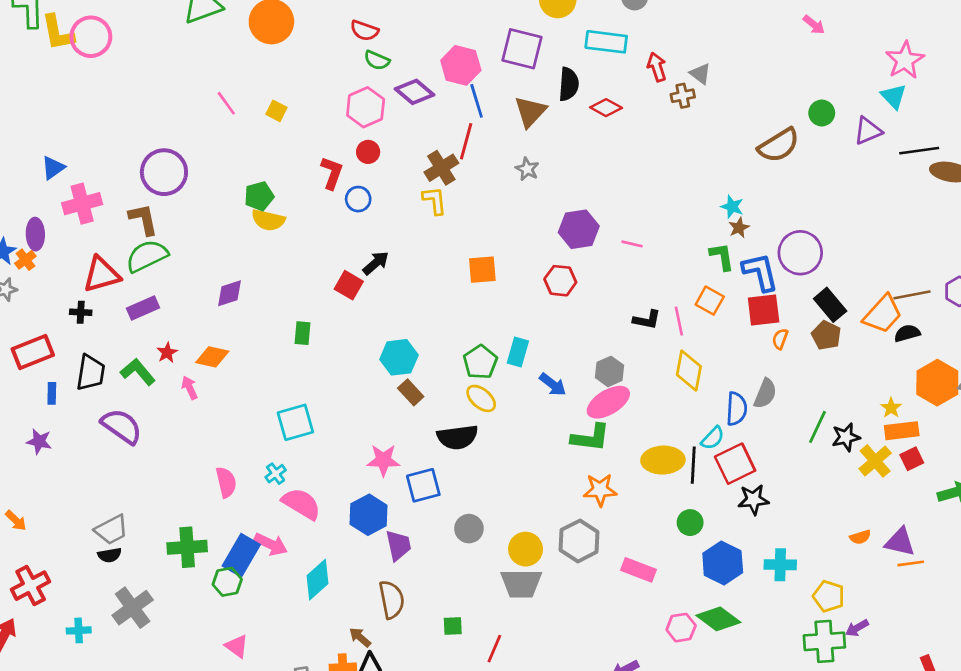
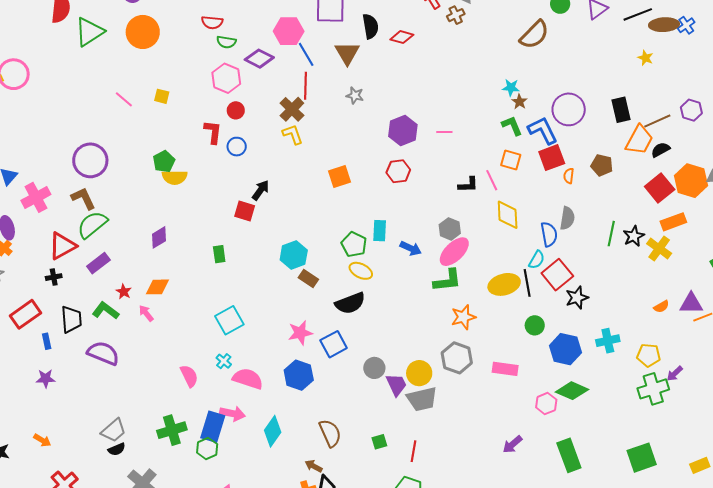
black rectangle: (830, 305) -> (621, 110), moved, turned 40
yellow star: (891, 408) -> (645, 58), moved
red square: (912, 459) -> (660, 188), moved, size x1.6
purple trapezoid: (398, 545) -> (396, 385), moved

